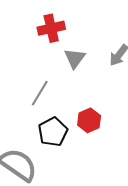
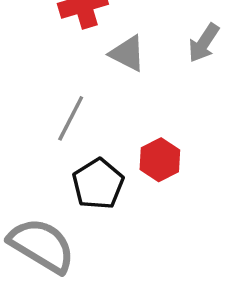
gray triangle: (75, 58) -> (127, 53), turned -35

